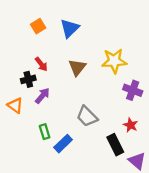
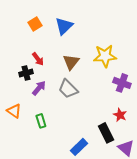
orange triangle: (15, 105) -> (14, 111), moved
gray trapezoid: (87, 116) -> (68, 89), moved
blue rectangle: (63, 144) -> (79, 147), moved

